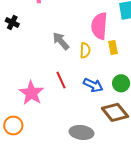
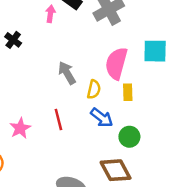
blue arrow: (93, 85) -> (102, 118), moved
pink star: (31, 93) -> (20, 128), size x0.7

